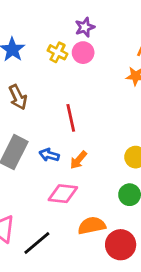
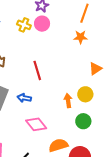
orange arrow: (78, 160) -> (68, 101), moved, turned 136
pink diamond: (63, 194) -> (36, 124), turned 50

